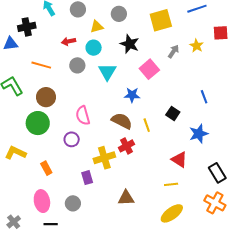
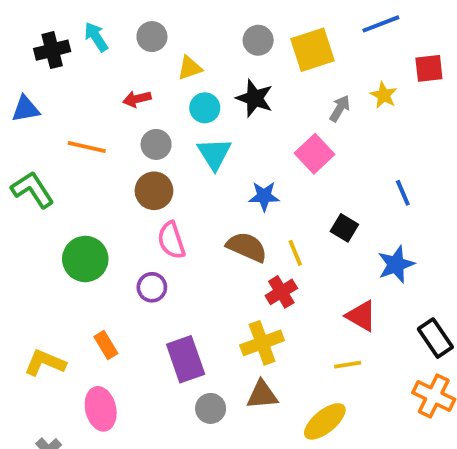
gray circle: (119, 14) -> (258, 40), moved
black cross: (27, 27) -> (52, 50), moved
cyan circle: (94, 48) -> (205, 108), moved
pink square: (149, 69) -> (315, 154), moved
brown circle: (46, 97) -> (154, 191), moved
red cross: (126, 146) -> (281, 292), moved
yellow L-shape: (15, 153) -> (45, 363), moved
yellow cross: (104, 158) -> (262, 343), moved
purple rectangle: (87, 178) -> (186, 359), size x1.6
gray circle: (73, 203) -> (211, 408), moved
yellow ellipse: (172, 213) -> (325, 421), moved

